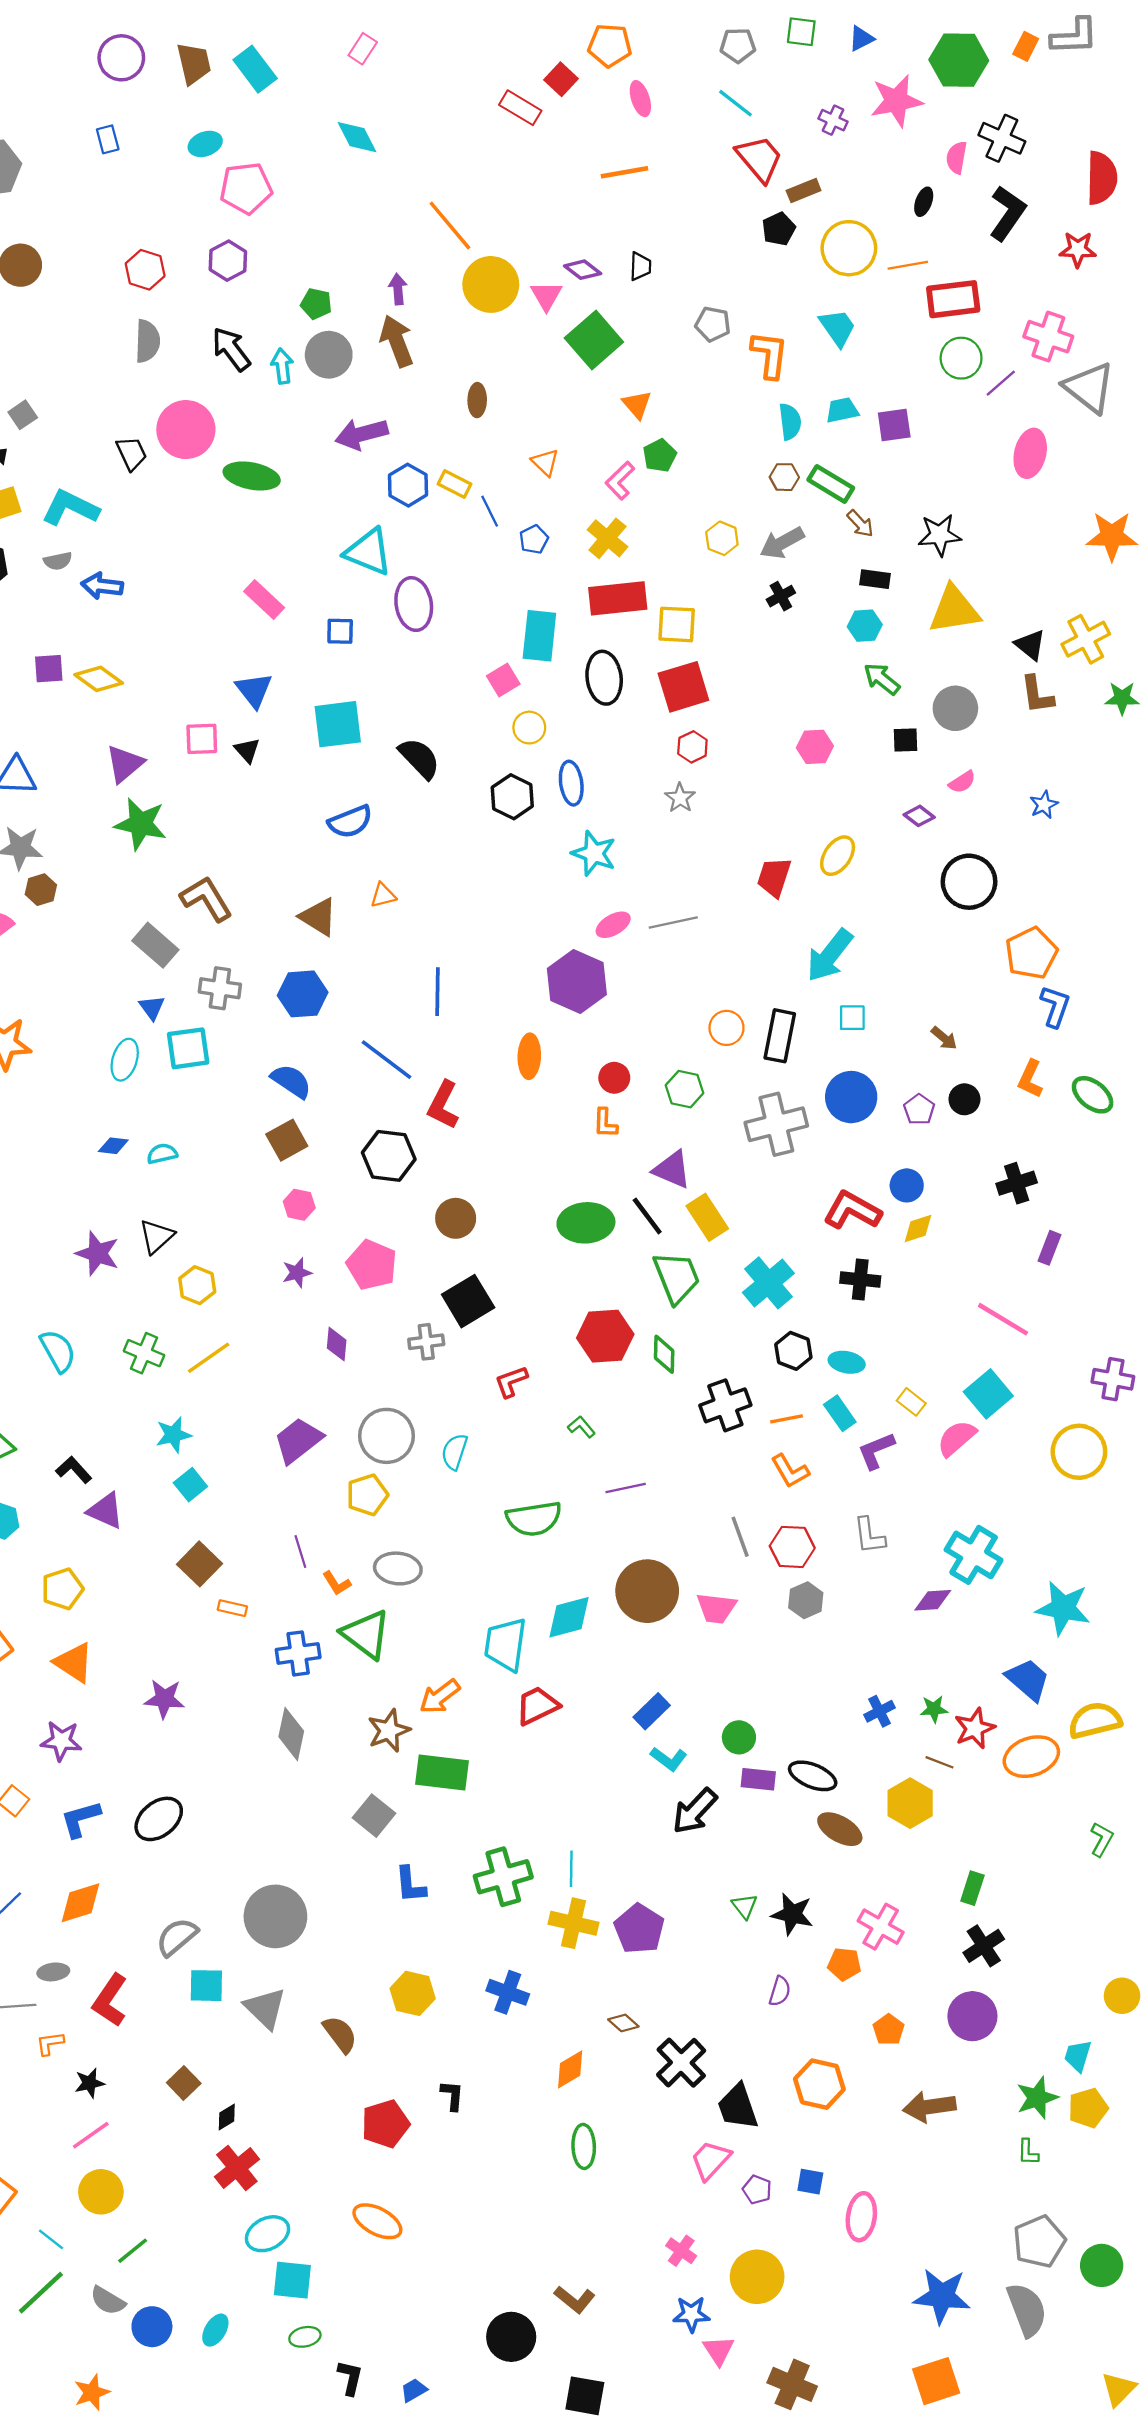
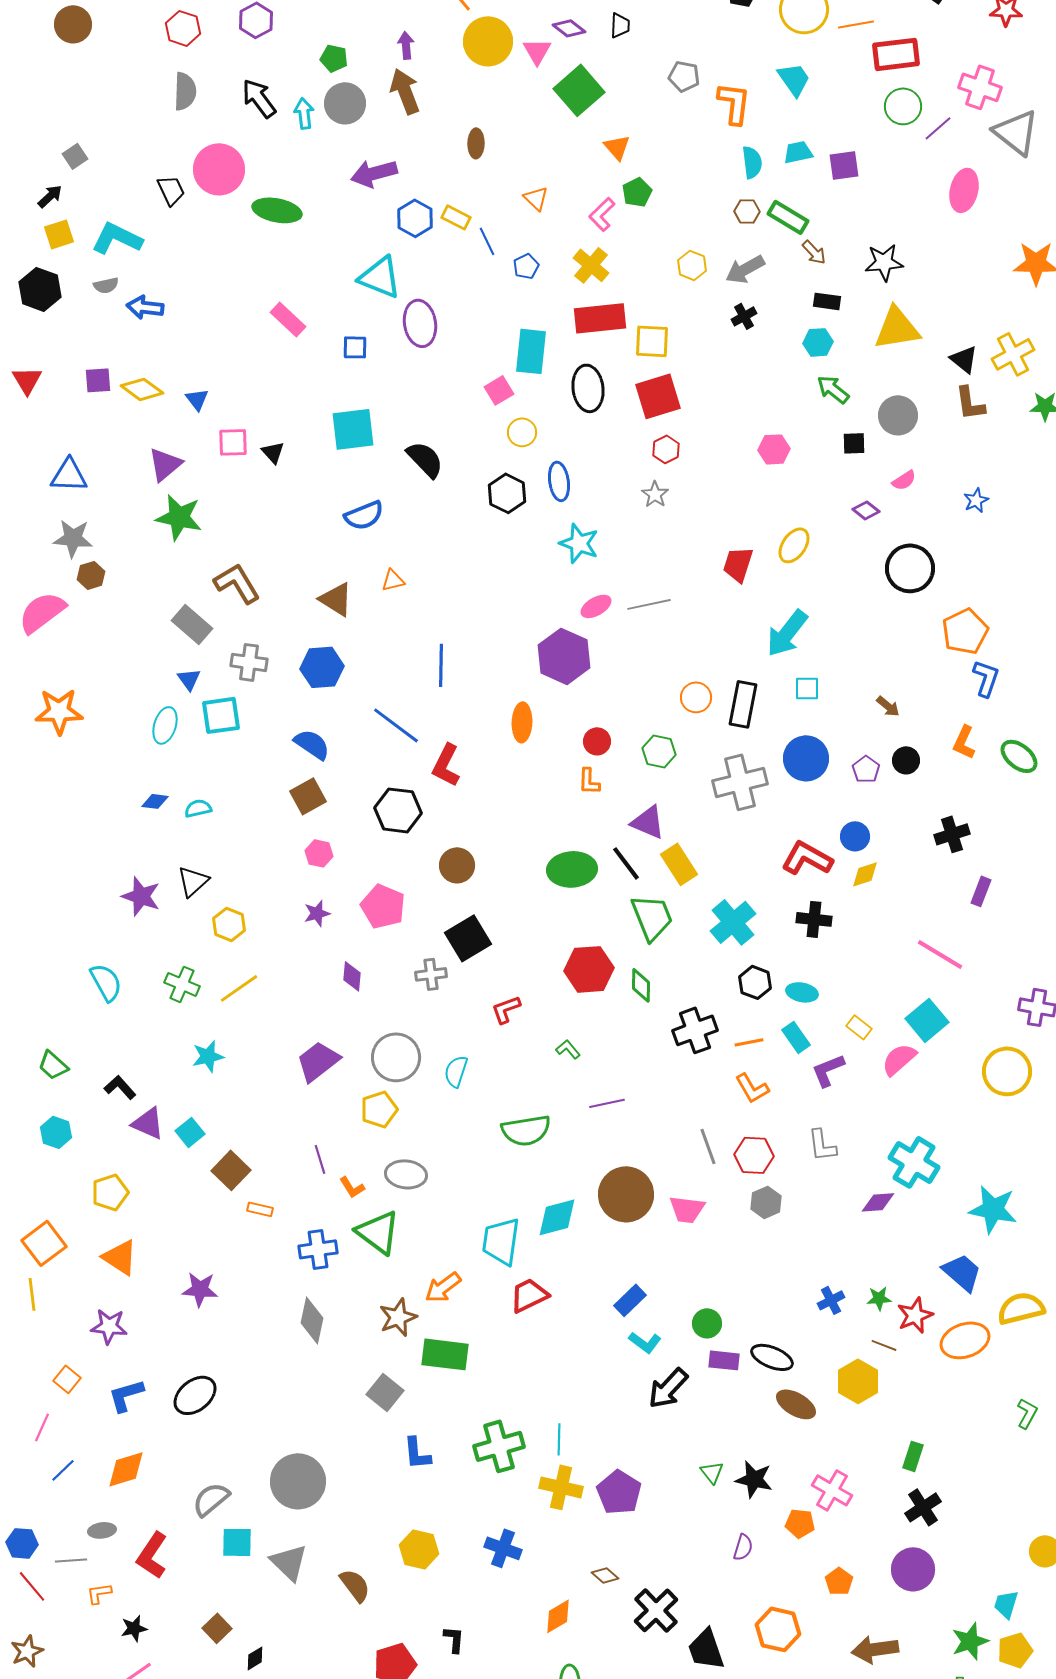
blue triangle: (254, 690) -> (197, 399), moved, size x0.7
cyan square: (190, 1485) -> (190, 1132), moved

